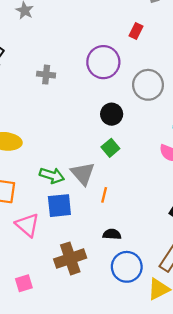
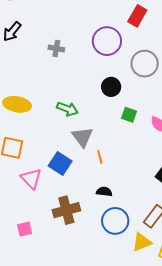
red rectangle: (136, 31) -> (137, 16), size x1.5
green square: (110, 148) -> (129, 115), moved, turned -35
green arrow: (52, 175) -> (67, 109), moved
orange line: (104, 195) -> (100, 157), turned -32
blue square: (59, 206) -> (60, 164), turned 35

